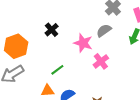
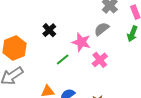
green line: (57, 70) -> (63, 59), moved

